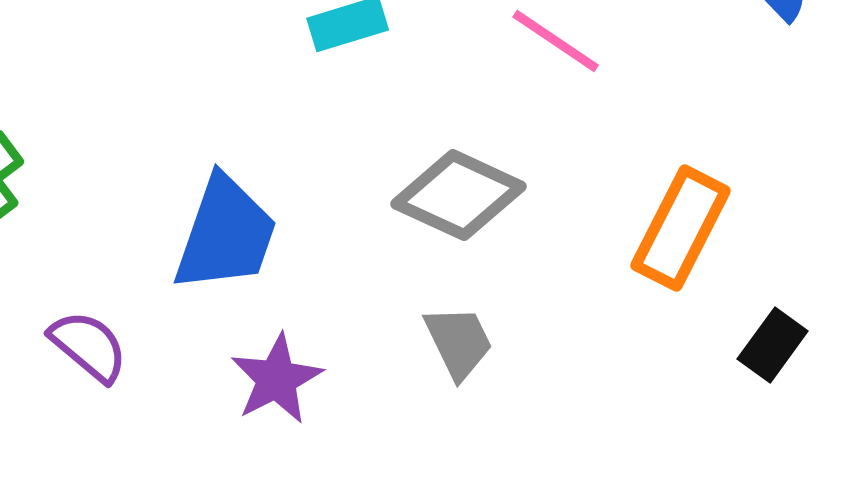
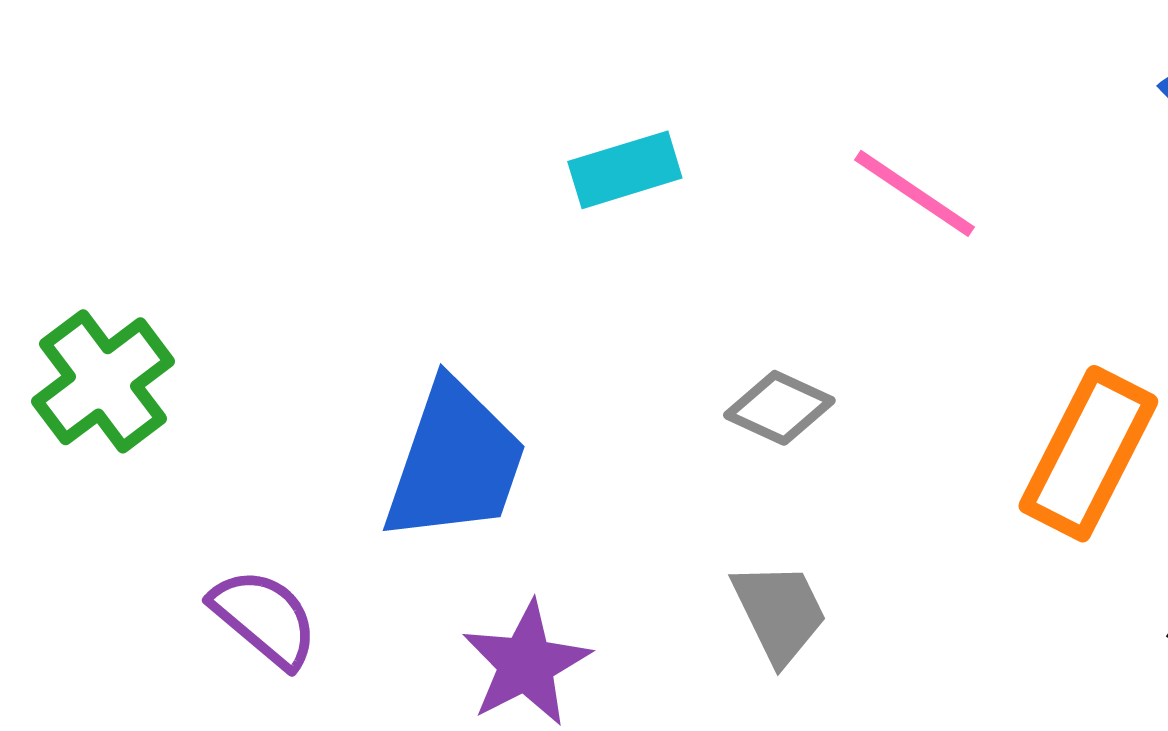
gray diamond: (459, 195) -> (779, 408), size x0.6

